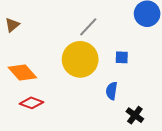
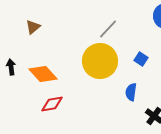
blue square: (122, 57) -> (141, 59), turned 32
red diamond: (31, 103) -> (52, 104), turned -30

